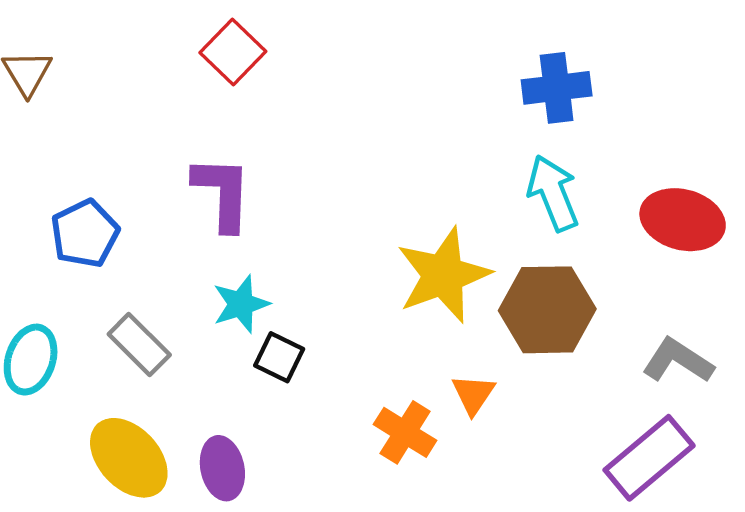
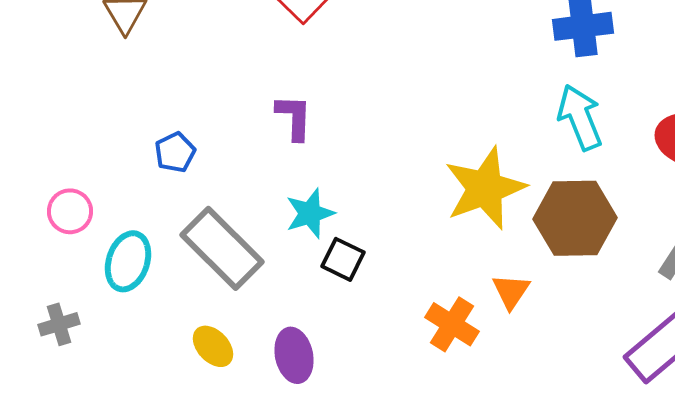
purple L-shape: (222, 193) -> (294, 117), size x0.7
blue pentagon: (85, 234) -> (175, 152), size x0.7
gray rectangle: (139, 345) -> (222, 248), size x1.5
yellow ellipse: (129, 458) -> (213, 346), size x0.6

